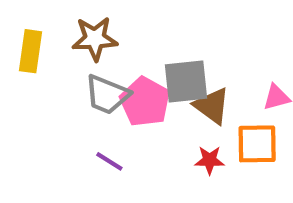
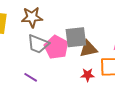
brown triangle: (212, 106) -> (88, 49), turned -48
purple line: (109, 161) -> (31, 77), moved

